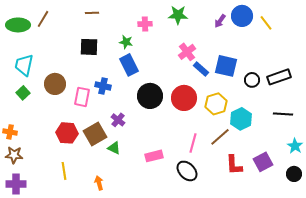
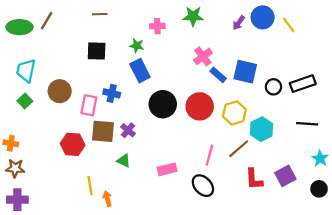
brown square: (95, 134) -> (103, 131), moved, turned 35
yellow line: (64, 171) -> (90, 186), moved

